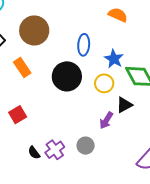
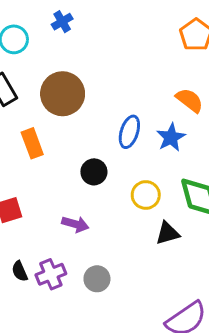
blue star: (114, 59) -> (171, 137), moved
black circle: (67, 76) -> (94, 172), size x0.6
purple arrow: (106, 120) -> (75, 224), moved, turned -120

